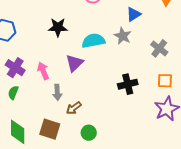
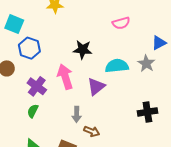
pink arrow: (43, 71) -> (65, 77), moved, size x1.4
brown arrow: (74, 108) -> (92, 131), turned -126

